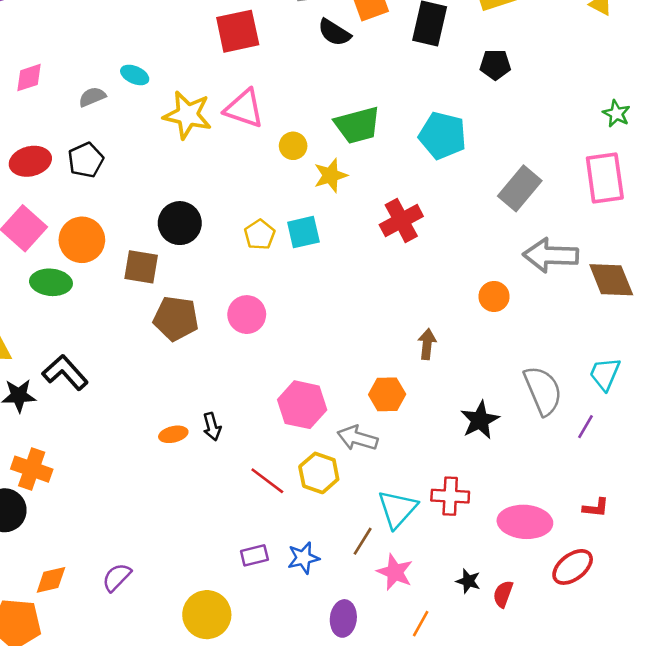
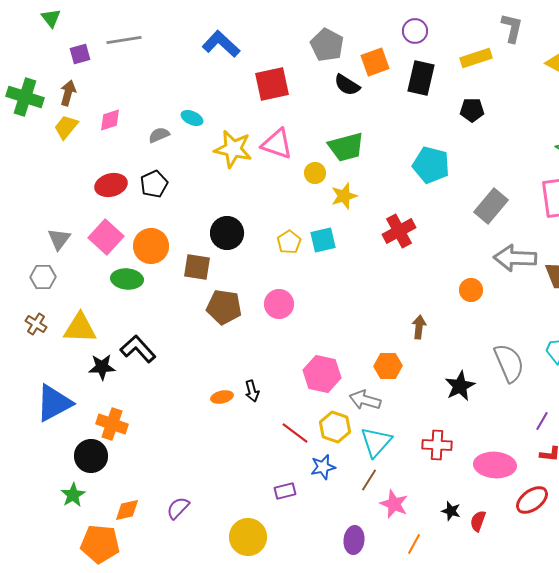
green trapezoid: (357, 125) -> (346, 147), moved
purple line: (585, 427) -> (542, 421), moved
cyan triangle: (397, 509) -> (376, 442), moved
blue star: (303, 558) -> (323, 467), moved

